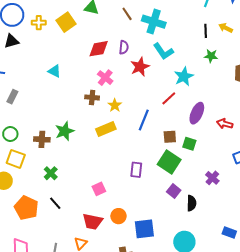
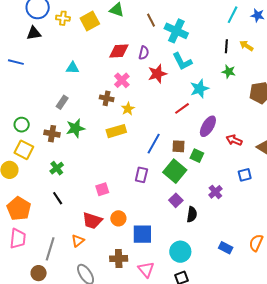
cyan triangle: (54, 71) -> (73, 68), turned -32
gray rectangle: (12, 97) -> (62, 102), moved
blue line: (144, 120) -> (154, 144), moved
orange pentagon: (26, 208) -> (19, 209), moved

